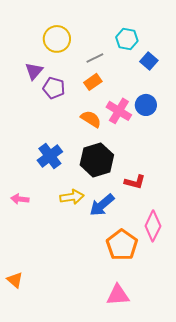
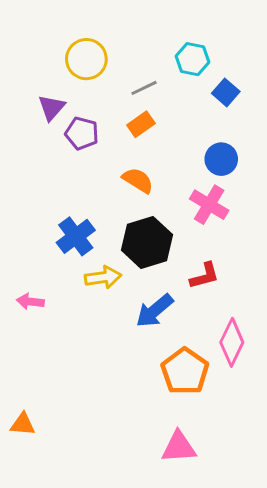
pink cross: (119, 111) -> (209, 205), moved
red L-shape: (135, 182) -> (205, 276), turned -30
yellow arrow: (72, 197) -> (103, 277), moved
orange triangle: (15, 280) -> (23, 424), turned -36

